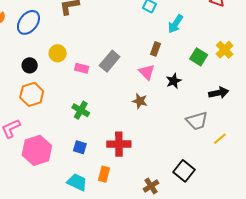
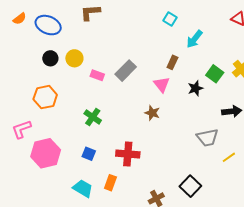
blue ellipse: (28, 22) -> (48, 25), turned 70
black circle: (30, 65) -> (50, 58), moved
black star: (174, 81) -> (195, 88), moved

